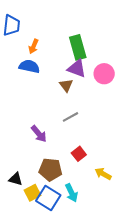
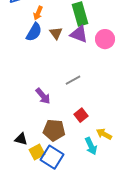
blue semicircle: (29, 66) -> (34, 32), turned 108
brown triangle: (66, 85) -> (56, 33), moved
cyan arrow: (71, 193) -> (91, 146), moved

